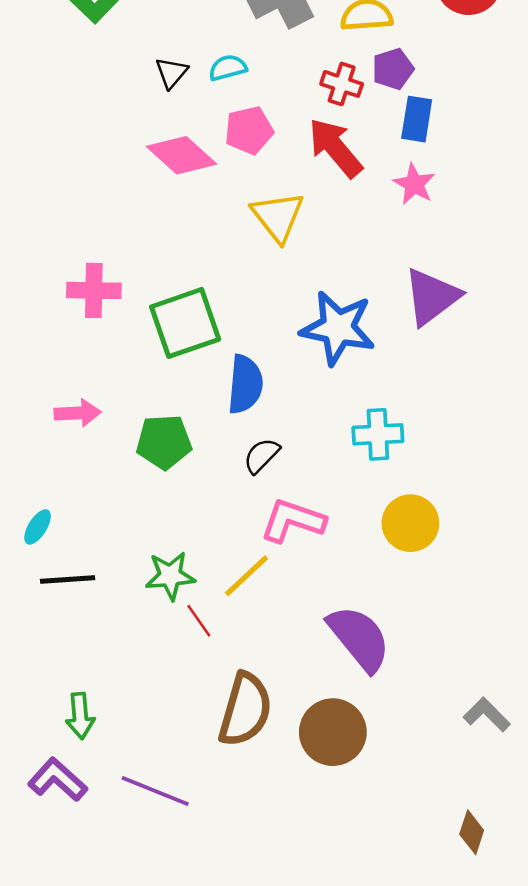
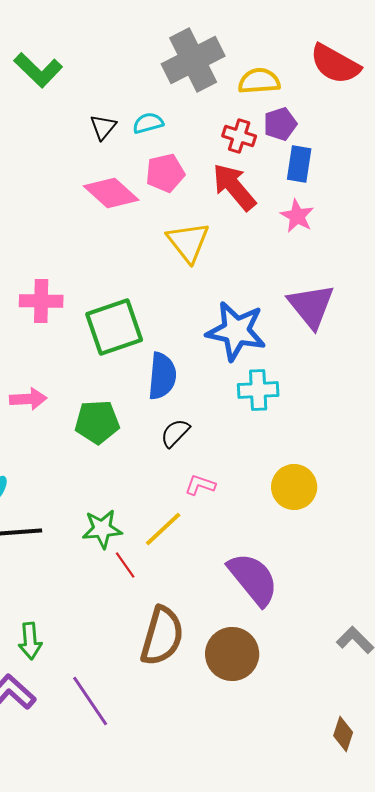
purple triangle: (432, 297) -> (311, 306), turned -32
cyan cross: (378, 434) -> (258, 390), moved
pink L-shape: (293, 521) -> (200, 485), size x0.6
purple line: (155, 791) -> (90, 701), turned 34

